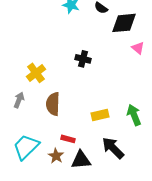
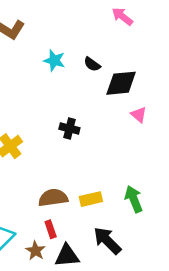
brown semicircle: (53, 104) -> (53, 198), moved, turned 80
red rectangle: (68, 139) -> (51, 229), turned 56

